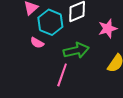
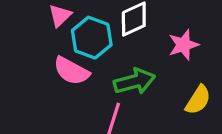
pink semicircle: (37, 43) -> (71, 71), size x1.6

